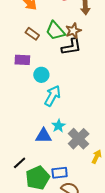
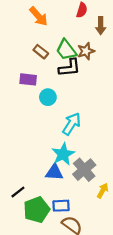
black L-shape: (71, 47) -> (70, 68), moved
cyan arrow: (52, 96) -> (72, 124), moved
cyan star: (58, 126) -> (63, 154), size x1.5
blue triangle: (44, 136) -> (54, 172), moved

